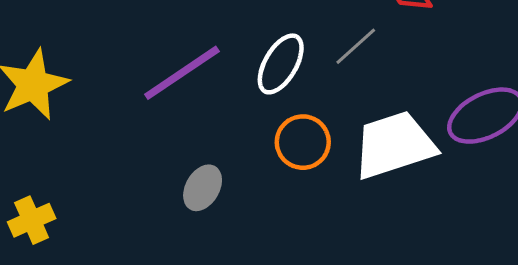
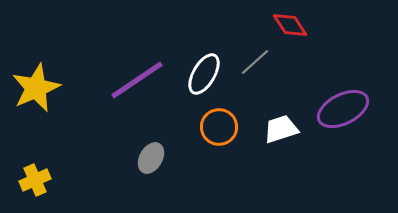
white trapezoid: (394, 145) -> (281, 129), size x0.6

